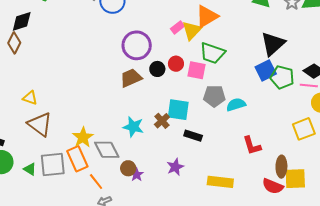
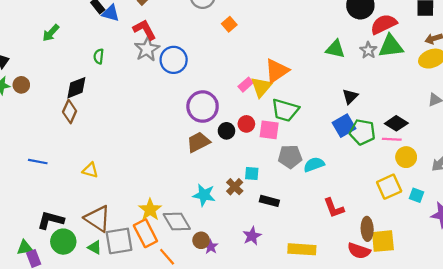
black triangle: (273, 44) -> (350, 96), size x0.6
cyan square: (178, 110) -> (252, 174), size x0.6
brown triangle: (40, 124) -> (98, 219), moved

